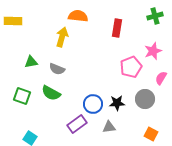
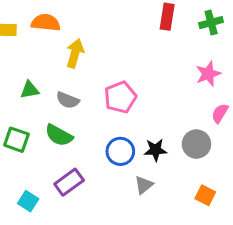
orange semicircle: (78, 16) -> (46, 23), moved
red rectangle: (117, 28) -> (167, 17), moved
pink pentagon: (131, 67) -> (120, 97), moved
purple rectangle: (77, 124) -> (69, 182), moved
gray triangle: (109, 127) -> (144, 185), turned -32

